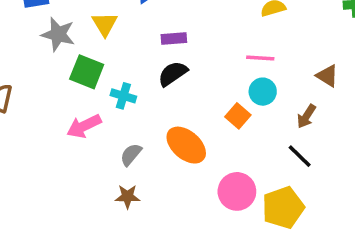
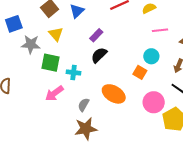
purple rectangle: (174, 39) -> (96, 35), turned -32
pink line: (260, 58) -> (160, 30), moved
pink circle: (237, 191) -> (154, 102), moved
brown star: (127, 196) -> (86, 129), size x1.6

